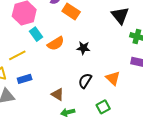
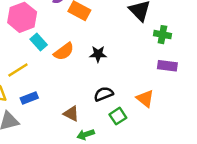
orange triangle: (113, 78) -> (145, 98), moved
black semicircle: (85, 81) -> (104, 94), turned 42
green square: (103, 107) -> (118, 116), moved

